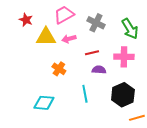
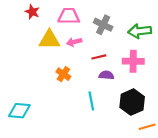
pink trapezoid: (64, 15) -> (69, 16), turned 30
red star: (26, 20) -> (32, 12), moved
green arrow: (130, 29) -> (140, 31), turned 115
cyan diamond: (44, 103) -> (19, 111), moved

